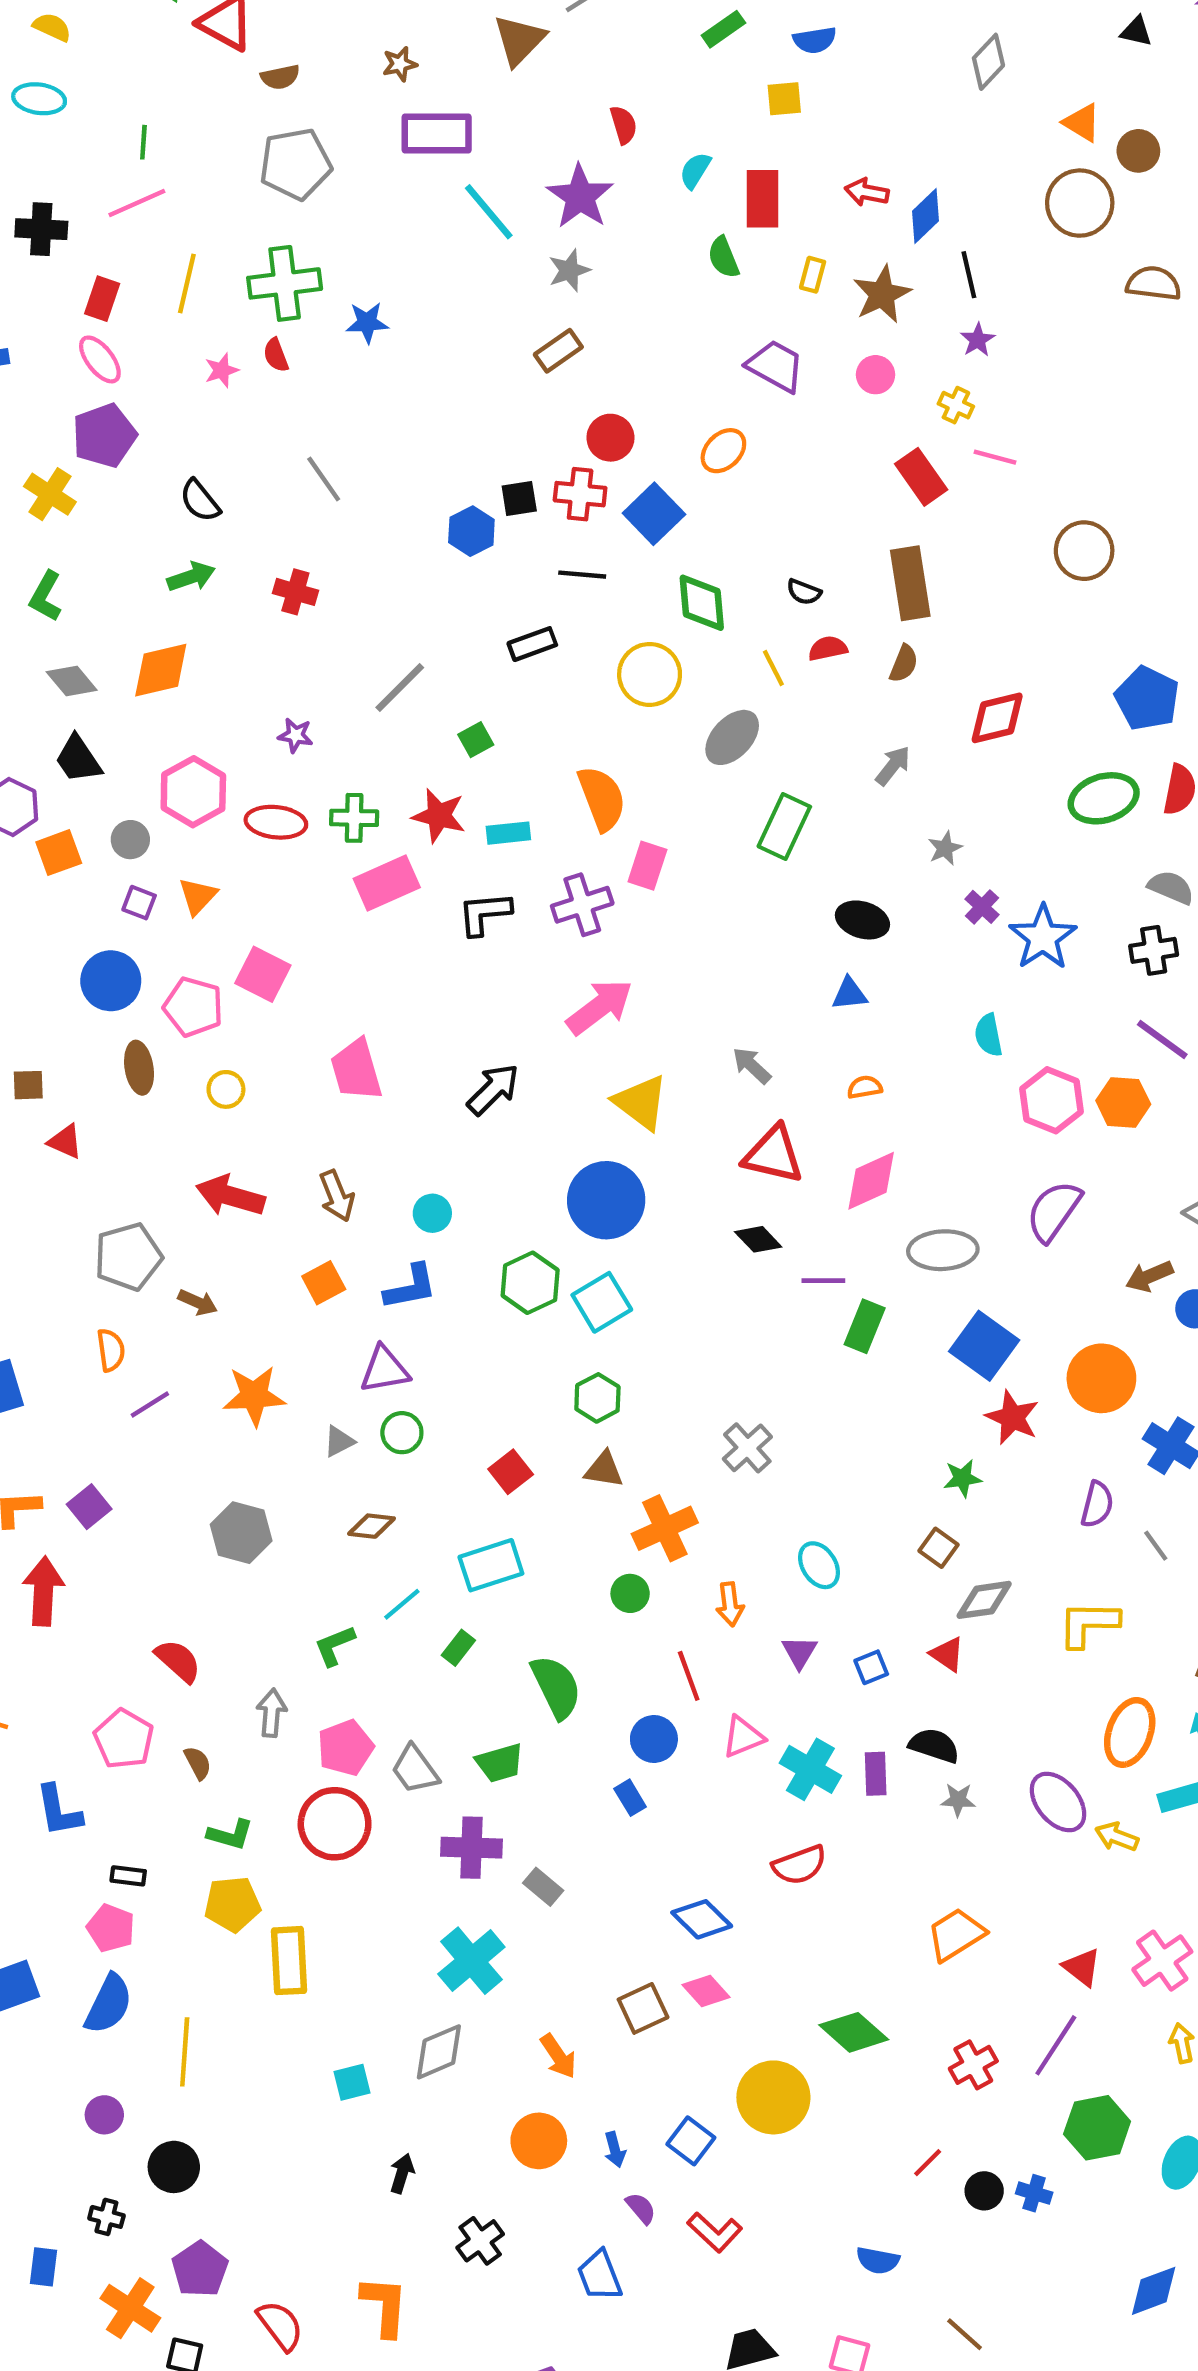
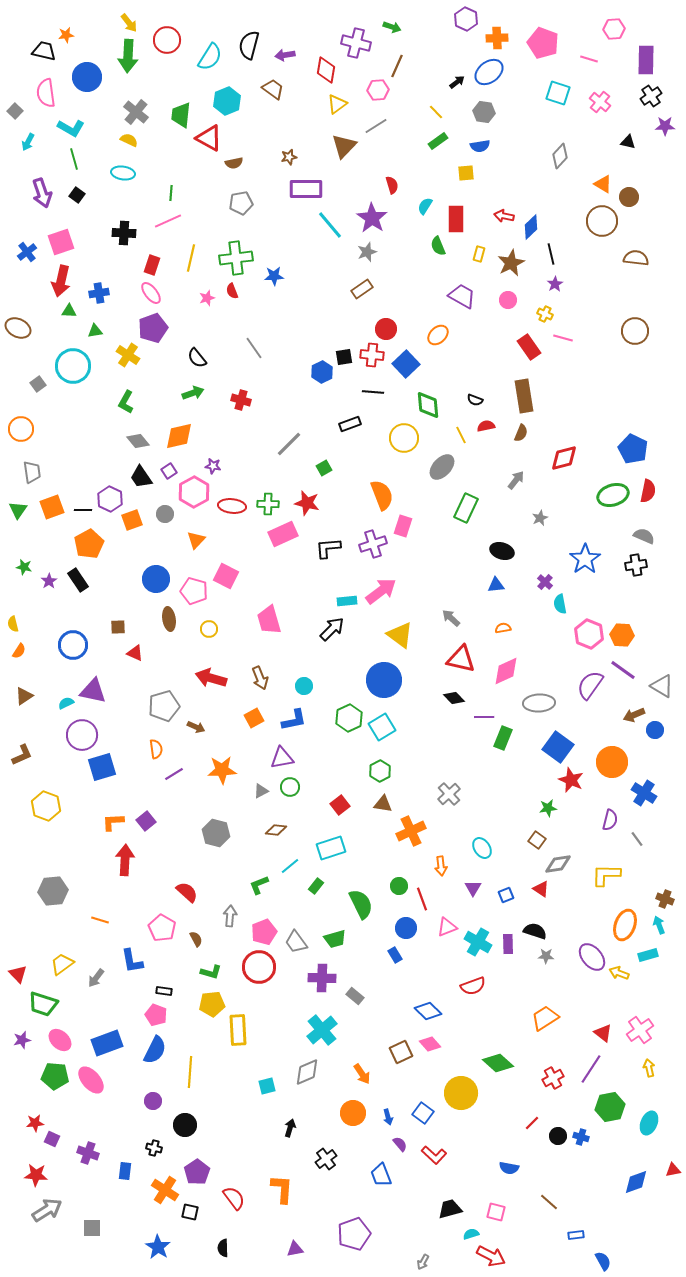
gray pentagon: (295, 164) -> (241, 203), size x0.7
brown circle: (1084, 551) -> (635, 331), moved
purple star: (295, 735) -> (213, 466), moved
cyan rectangle: (508, 833) -> (347, 601), moved
purple square: (139, 903) -> (169, 471), moved, turned 35
purple cross: (982, 907) -> (545, 582), moved
purple line: (1162, 1039) -> (623, 670), moved
green circle: (630, 1593) -> (399, 886), moved

